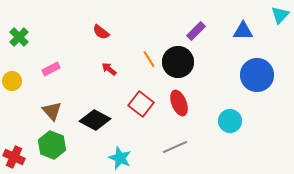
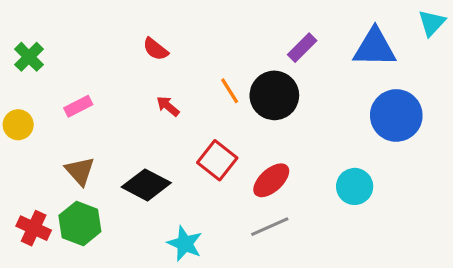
blue triangle: (243, 31) -> (375, 48), size x1.4
red ellipse: (179, 103) -> (271, 180), moved, turned 70
red cross: (14, 157) -> (34, 228), moved

